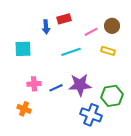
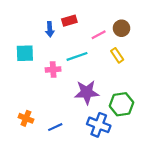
yellow rectangle: (108, 51) -> (117, 55), turned 40
pink cross: (34, 84) -> (53, 69), moved
blue line: (56, 88) -> (55, 127), moved

